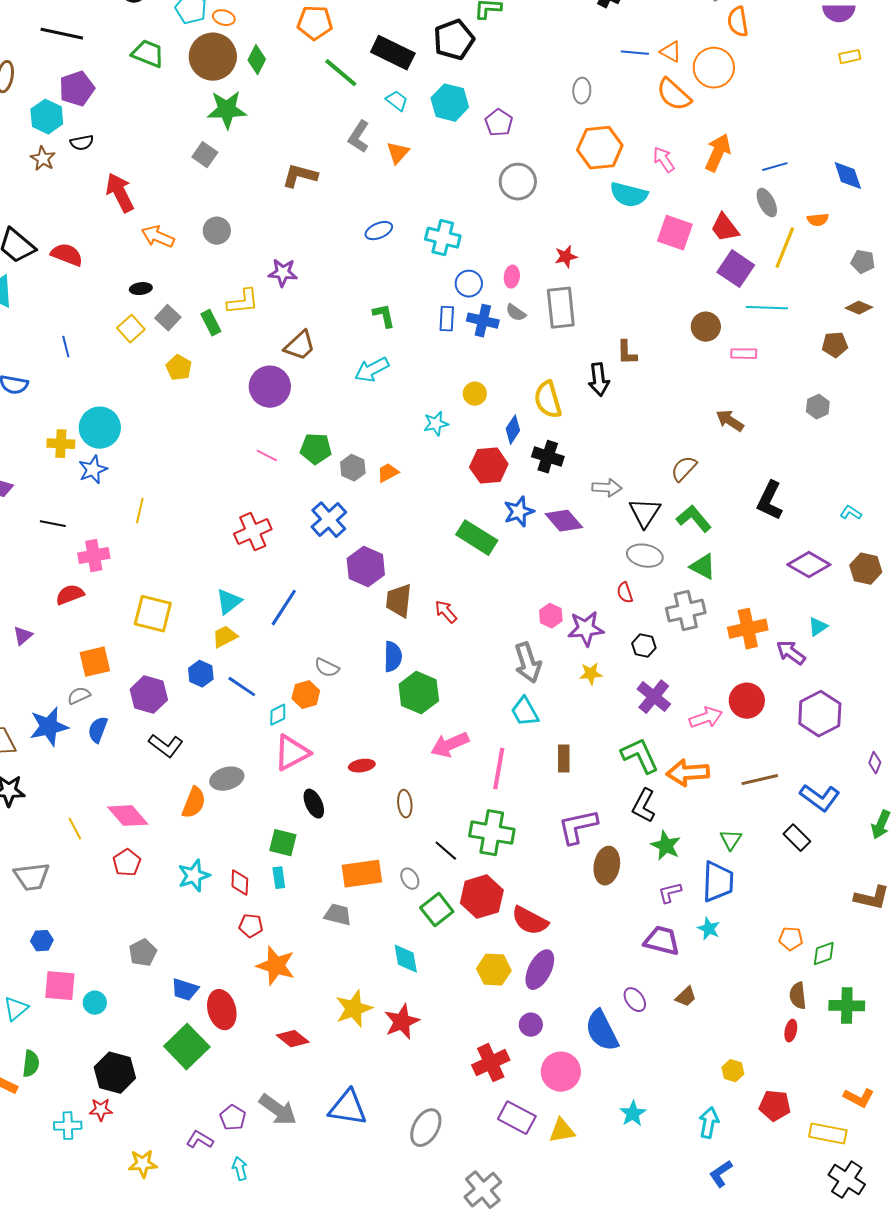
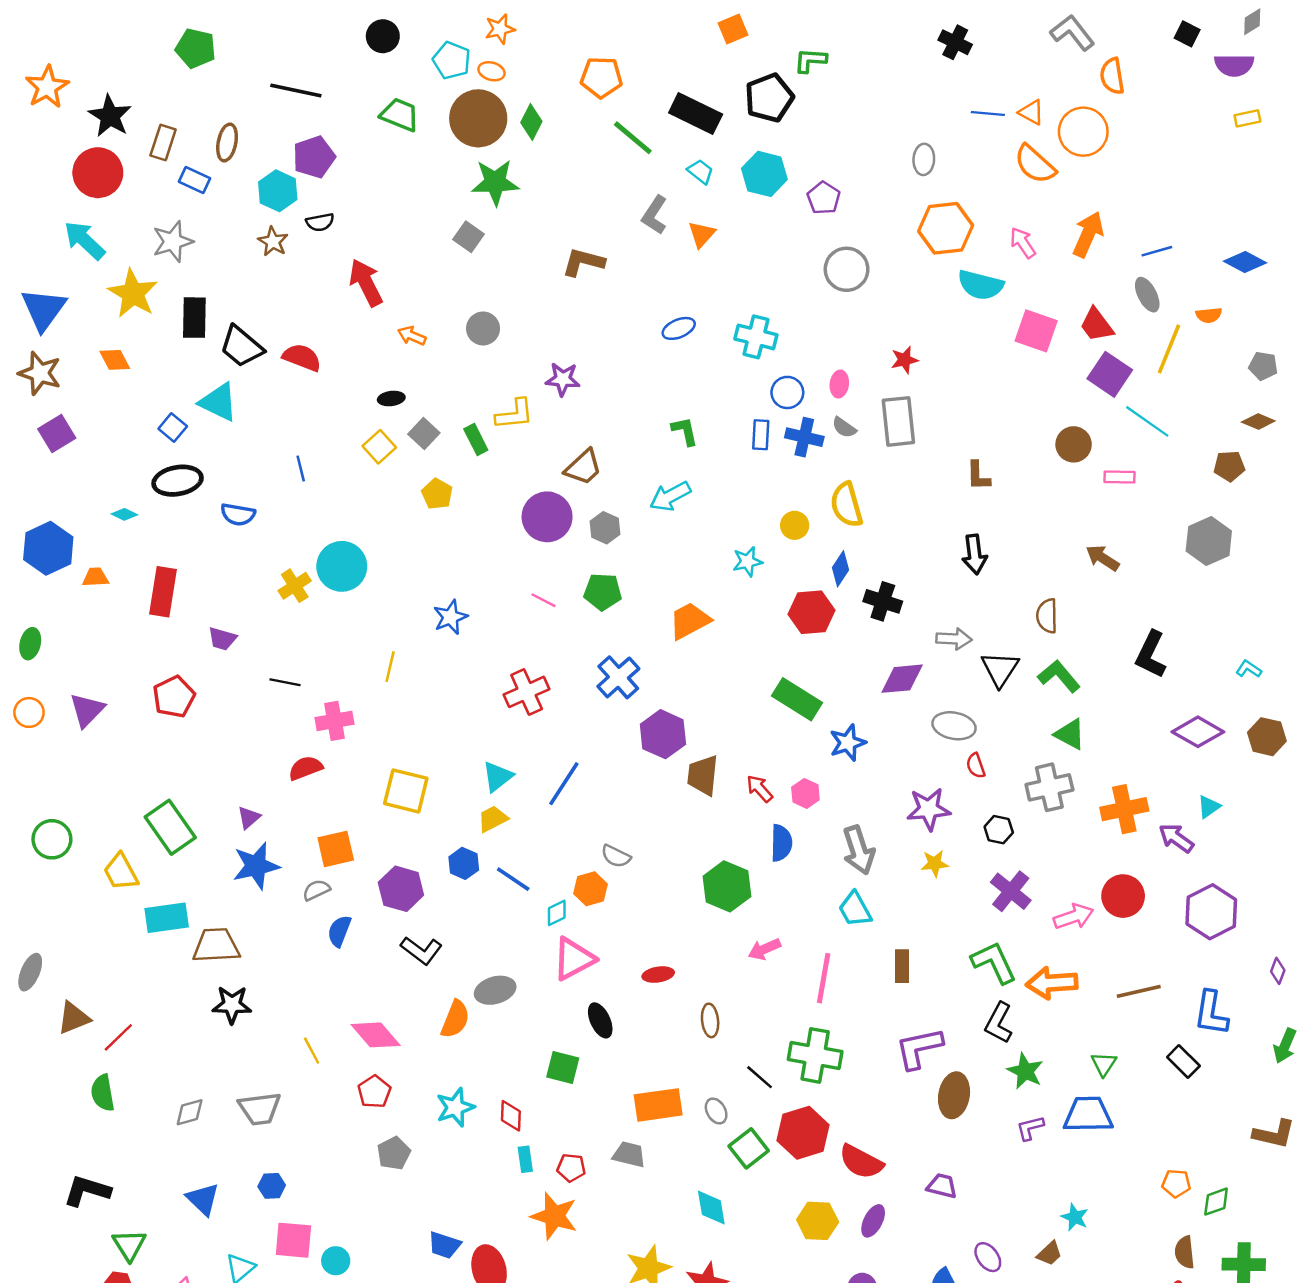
blue diamond: (848, 176) -> (1245, 262), turned -44
orange arrow: (158, 237) -> (412, 336), size x0.7
cyan line: (767, 308) -> (1147, 421), turned 33
black arrow: (599, 380) -> (975, 554), moved
yellow semicircle: (548, 400) -> (847, 505), moved
gray hexagon: (818, 407) -> (1209, 541), size x1.6
yellow cross: (61, 444) -> (295, 586), turned -36
gray hexagon: (353, 468) -> (605, 528), moved
brown semicircle: (684, 469) -> (1047, 616), turned -44
blue star: (93, 470) -> (450, 617), moved
orange trapezoid: (388, 473) -> (690, 621), size x1.6
blue star: (519, 512) -> (848, 743), moved
purple diamond: (564, 521) -> (902, 679), turned -54
gray ellipse: (645, 556) -> (954, 726), moved
pink hexagon: (551, 616) -> (805, 793), moved
blue semicircle: (393, 657) -> (781, 843), moved
blue star: (49, 727) -> (256, 866), moved
pink arrow: (450, 745) -> (764, 949), size x0.7
blue L-shape: (820, 798) -> (1211, 1013), turned 63
cyan rectangle: (279, 878) -> (525, 1159), moved
blue trapezoid: (718, 882) -> (1088, 1115), turned -93
red pentagon: (251, 926) -> (571, 1168), moved
cyan star: (709, 929) -> (1075, 1217), moved
purple trapezoid: (662, 941) -> (942, 1186), moved, size x0.7
gray pentagon: (143, 953) -> (394, 1153), moved
purple ellipse: (540, 970) -> (873, 1221), size x0.7

